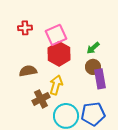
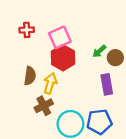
brown circle: (93, 67) -> (115, 58), moved
brown semicircle: (28, 71) -> (30, 76), turned 108
yellow arrow: (56, 85) -> (50, 83), moved

